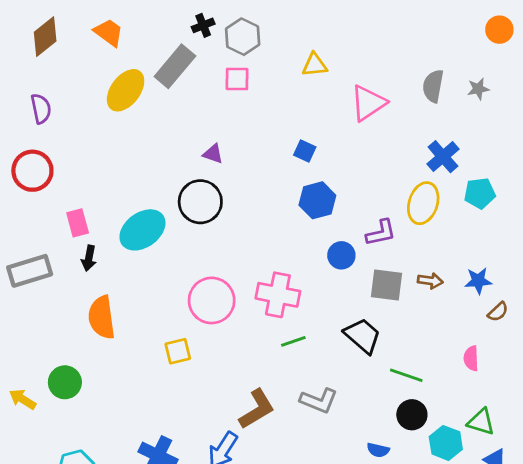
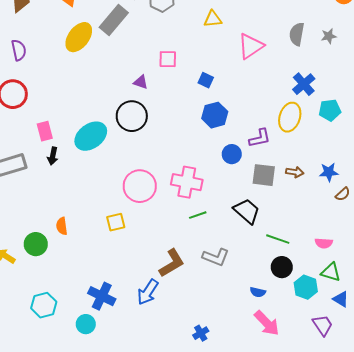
pink square: (237, 79) -> (168, 59), moved
orange semicircle: (102, 317) -> (62, 226), moved, size x0.6
pink semicircle: (471, 358) -> (324, 243), moved, turned -84

